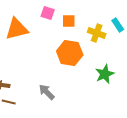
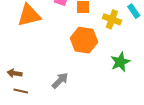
gray arrow: (47, 92) -> (60, 81), turned 90

